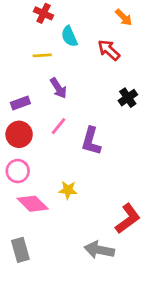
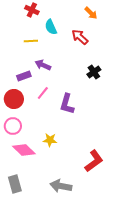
purple arrow: (58, 88) -> (43, 65), turned 147
purple rectangle: (20, 103) -> (24, 76), moved
gray arrow: (99, 250) -> (61, 186), moved

